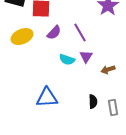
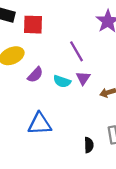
purple semicircle: (54, 33) -> (35, 75), moved
black semicircle: (93, 102) -> (89, 145), moved

